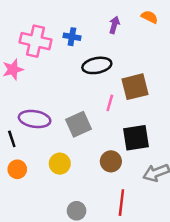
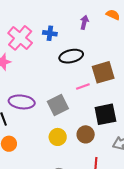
pink cross: (36, 41) -> (20, 38), turned 30
pink line: (110, 103) -> (83, 87), turned 56
yellow circle: (60, 164) -> (58, 137), moved

